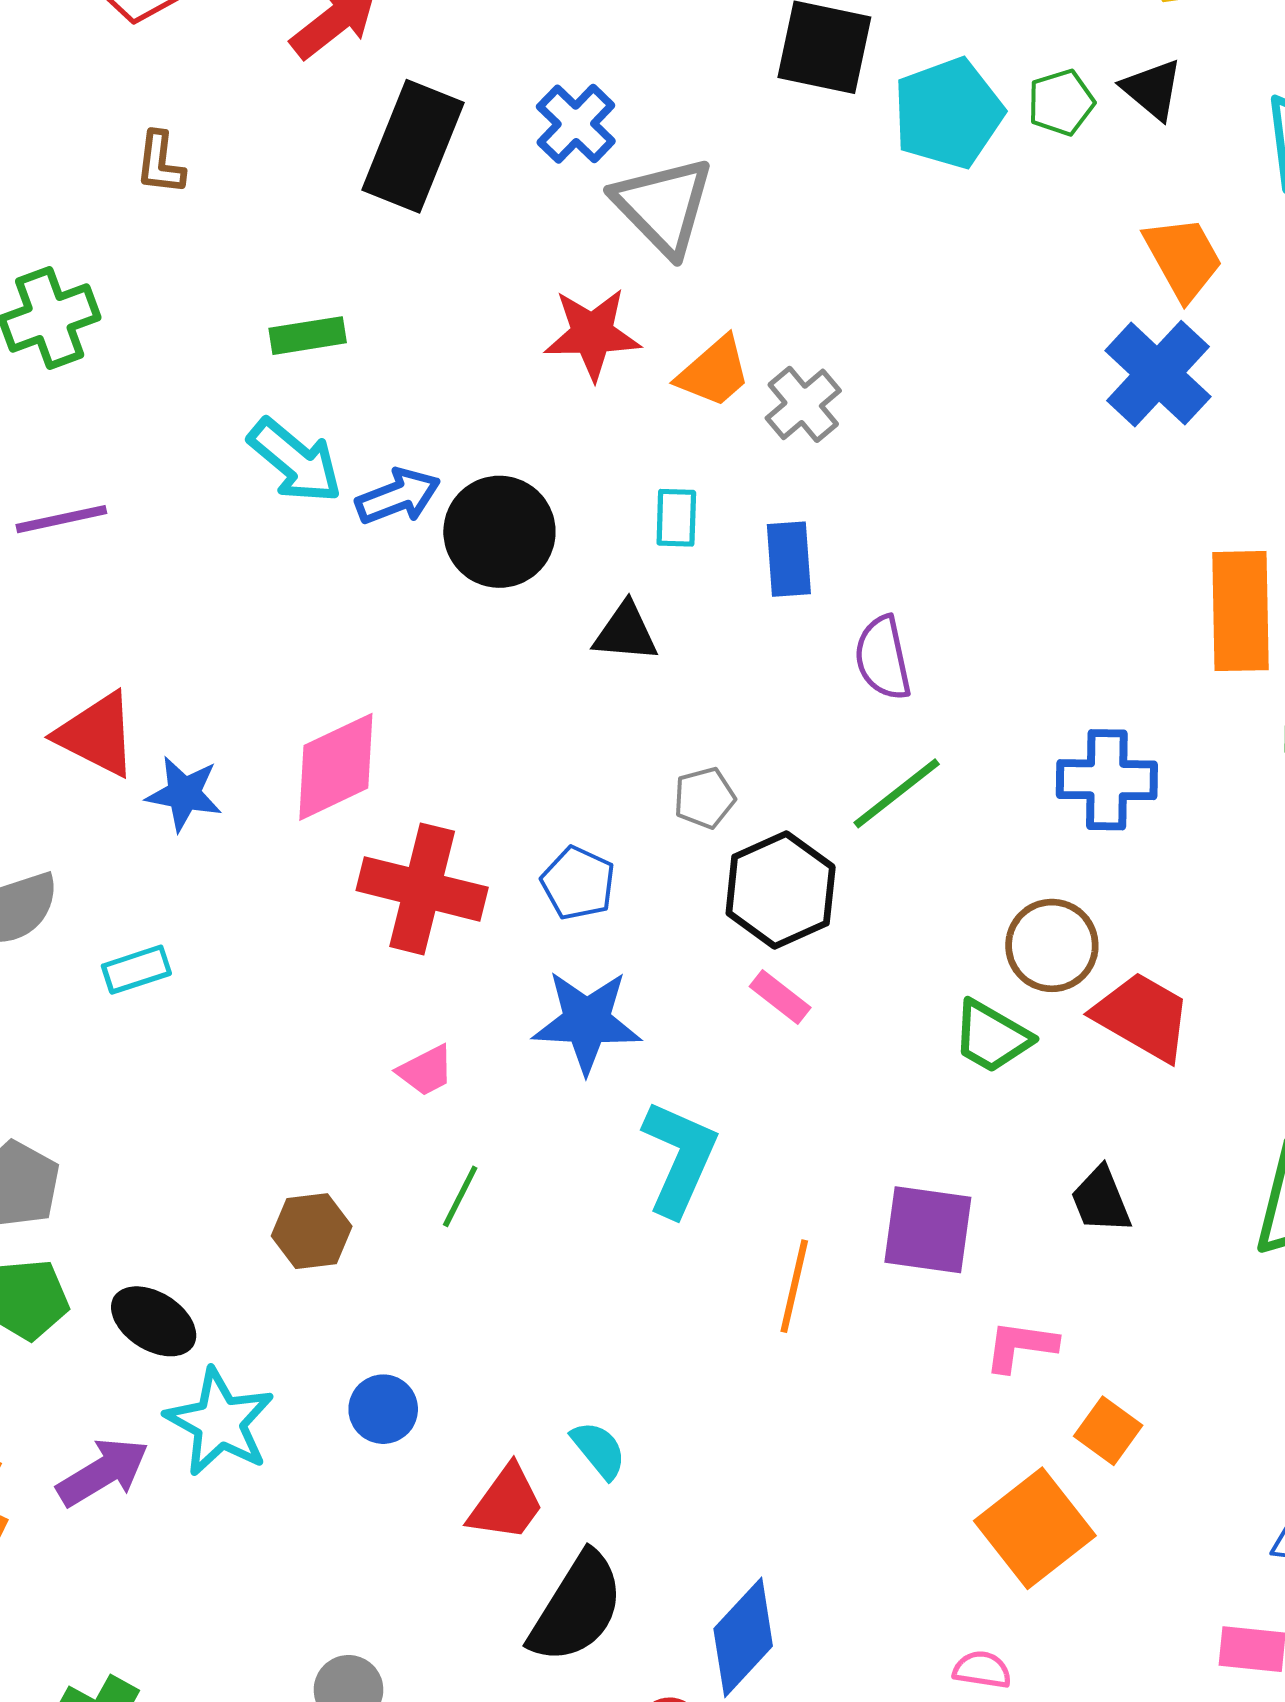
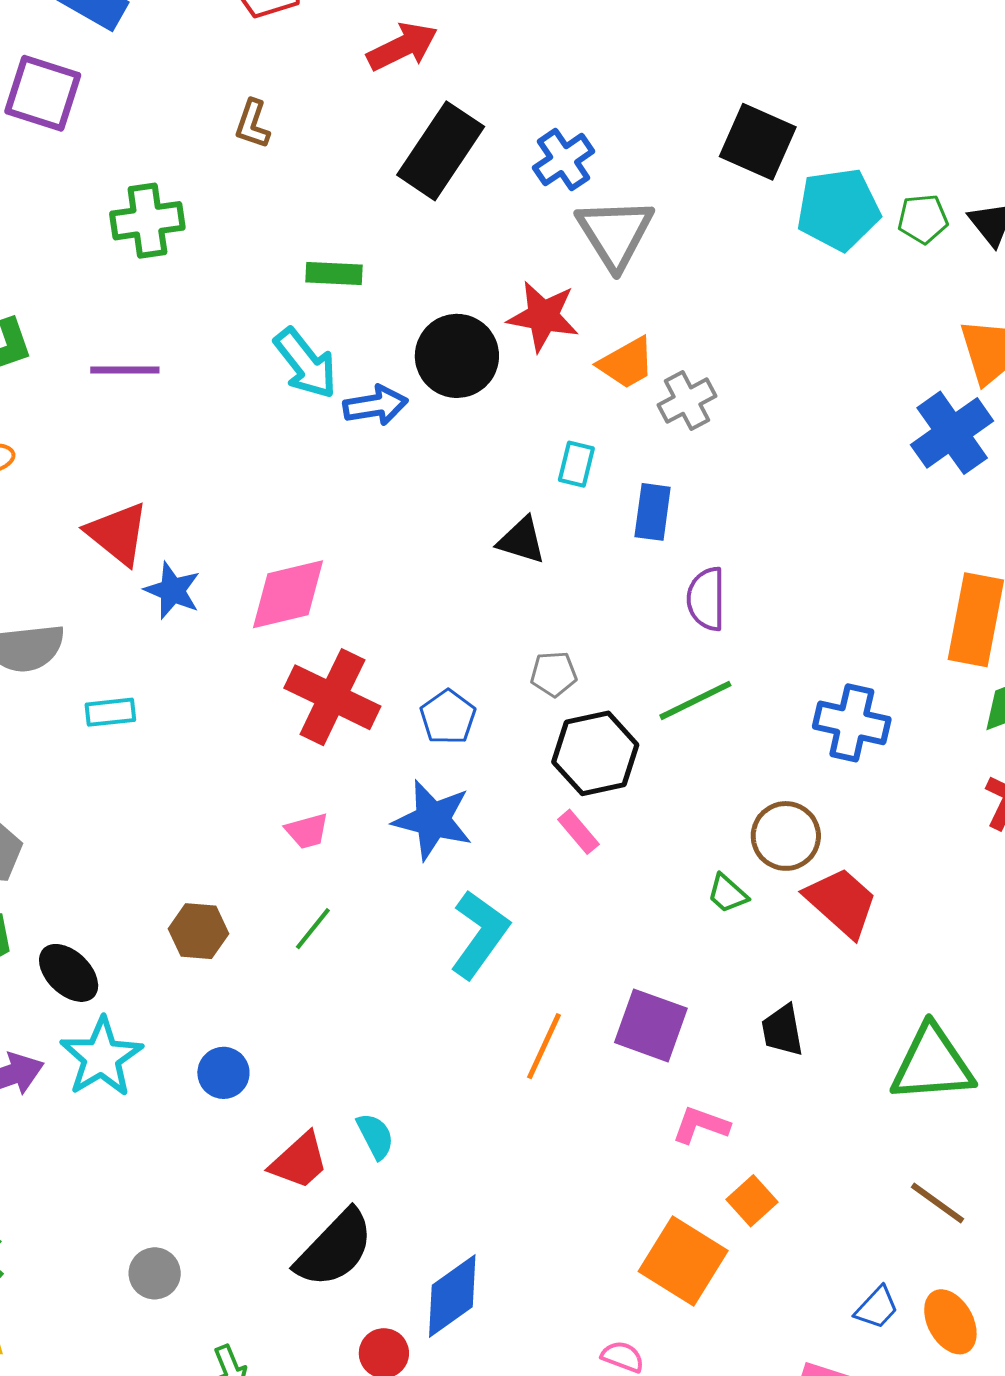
black circle: (499, 532) -> (457, 356), moved
green trapezoid: (992, 1037) -> (727, 894), size x0.7
orange square: (1035, 1528) -> (683, 1261), turned -32

